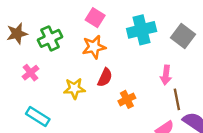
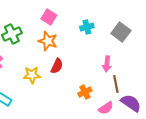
cyan cross: (142, 30) -> (87, 27), size x0.6
orange star: (94, 47) -> (48, 41), turned 30
orange cross: (127, 99) -> (85, 92), moved

